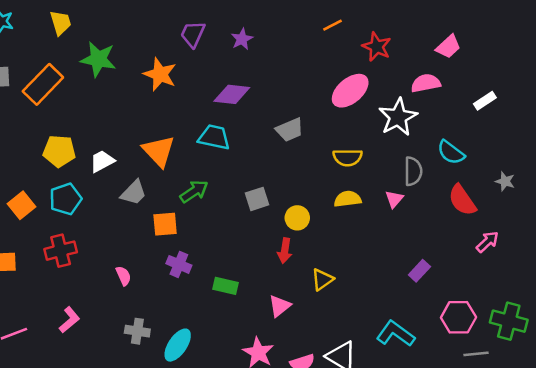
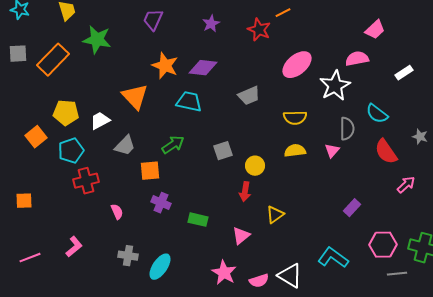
purple trapezoid: (193, 34) -> (153, 20), moved
red star: (377, 47) -> (259, 30), moved
orange star: (160, 74) -> (165, 66), moved
orange triangle: (159, 151) -> (135, 97), moved
orange square: (21, 205) -> (36, 137), moved
red cross: (61, 251) -> (86, 181), moved

